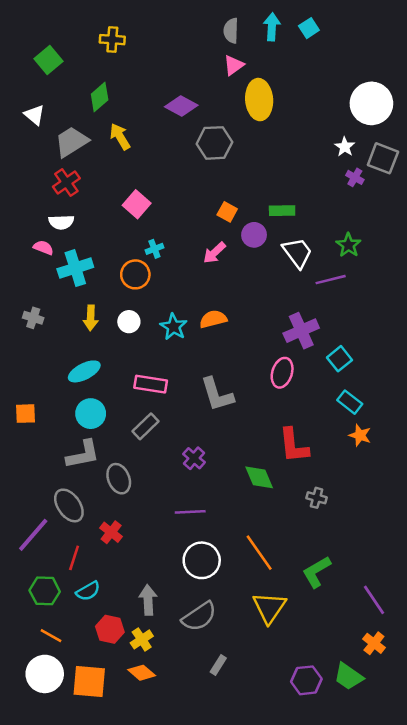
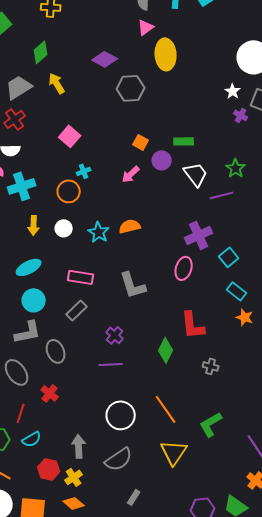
green diamond: (259, 477) -> (166, 350), turned 50
purple line: (190, 512) -> (111, 364), moved

